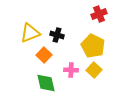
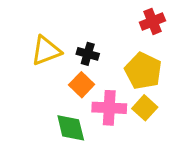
orange square: (44, 55) -> (82, 85), moved
pink cross: (71, 70) -> (109, 108), size x1.5

